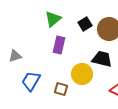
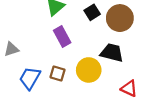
purple rectangle: (59, 45) -> (62, 37), turned -42
brown square: (61, 89) -> (58, 73), moved

